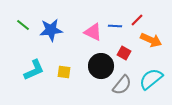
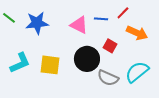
yellow square: (64, 72) -> (50, 65), size x1.5
gray semicircle: (122, 85) -> (108, 78), turned 75

